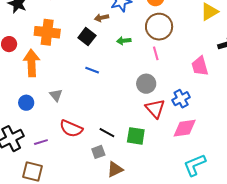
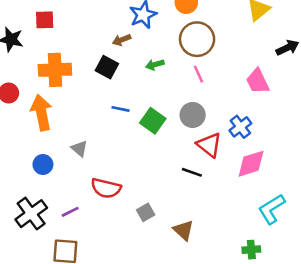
black line: (107, 133) -> (192, 172), moved
green square: (136, 136) -> (153, 121), moved, turned 36
brown triangle: (115, 169) -> (183, 230), moved, turned -42

